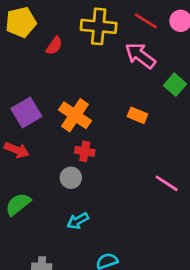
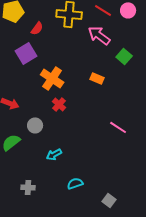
purple square: (26, 112) -> (26, 53), moved
red cross: (85, 151) -> (59, 104), turned 32
gray circle: (71, 178) -> (35, 125), moved

